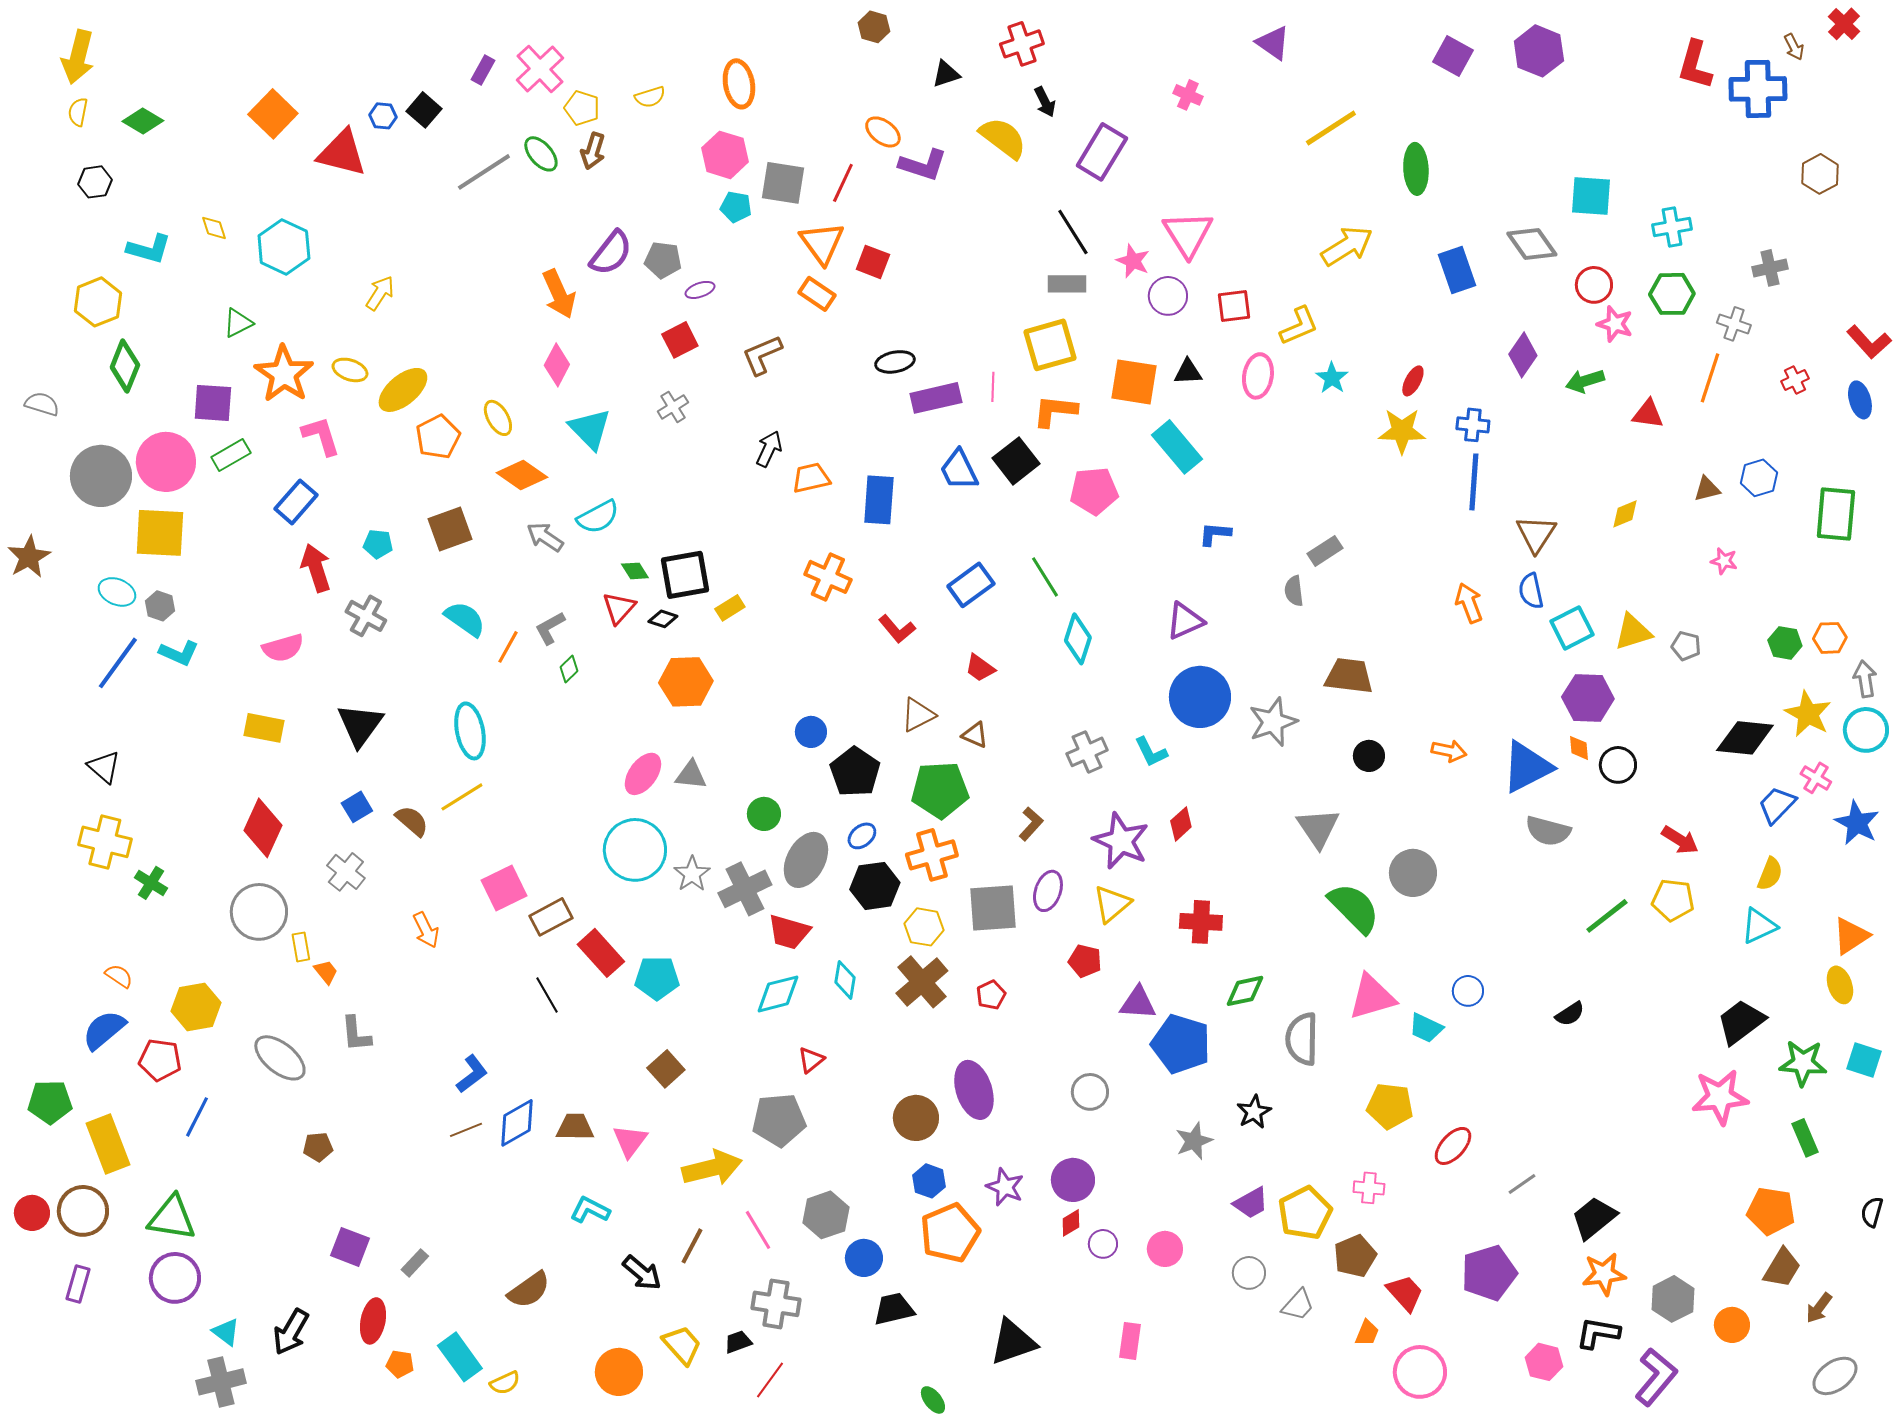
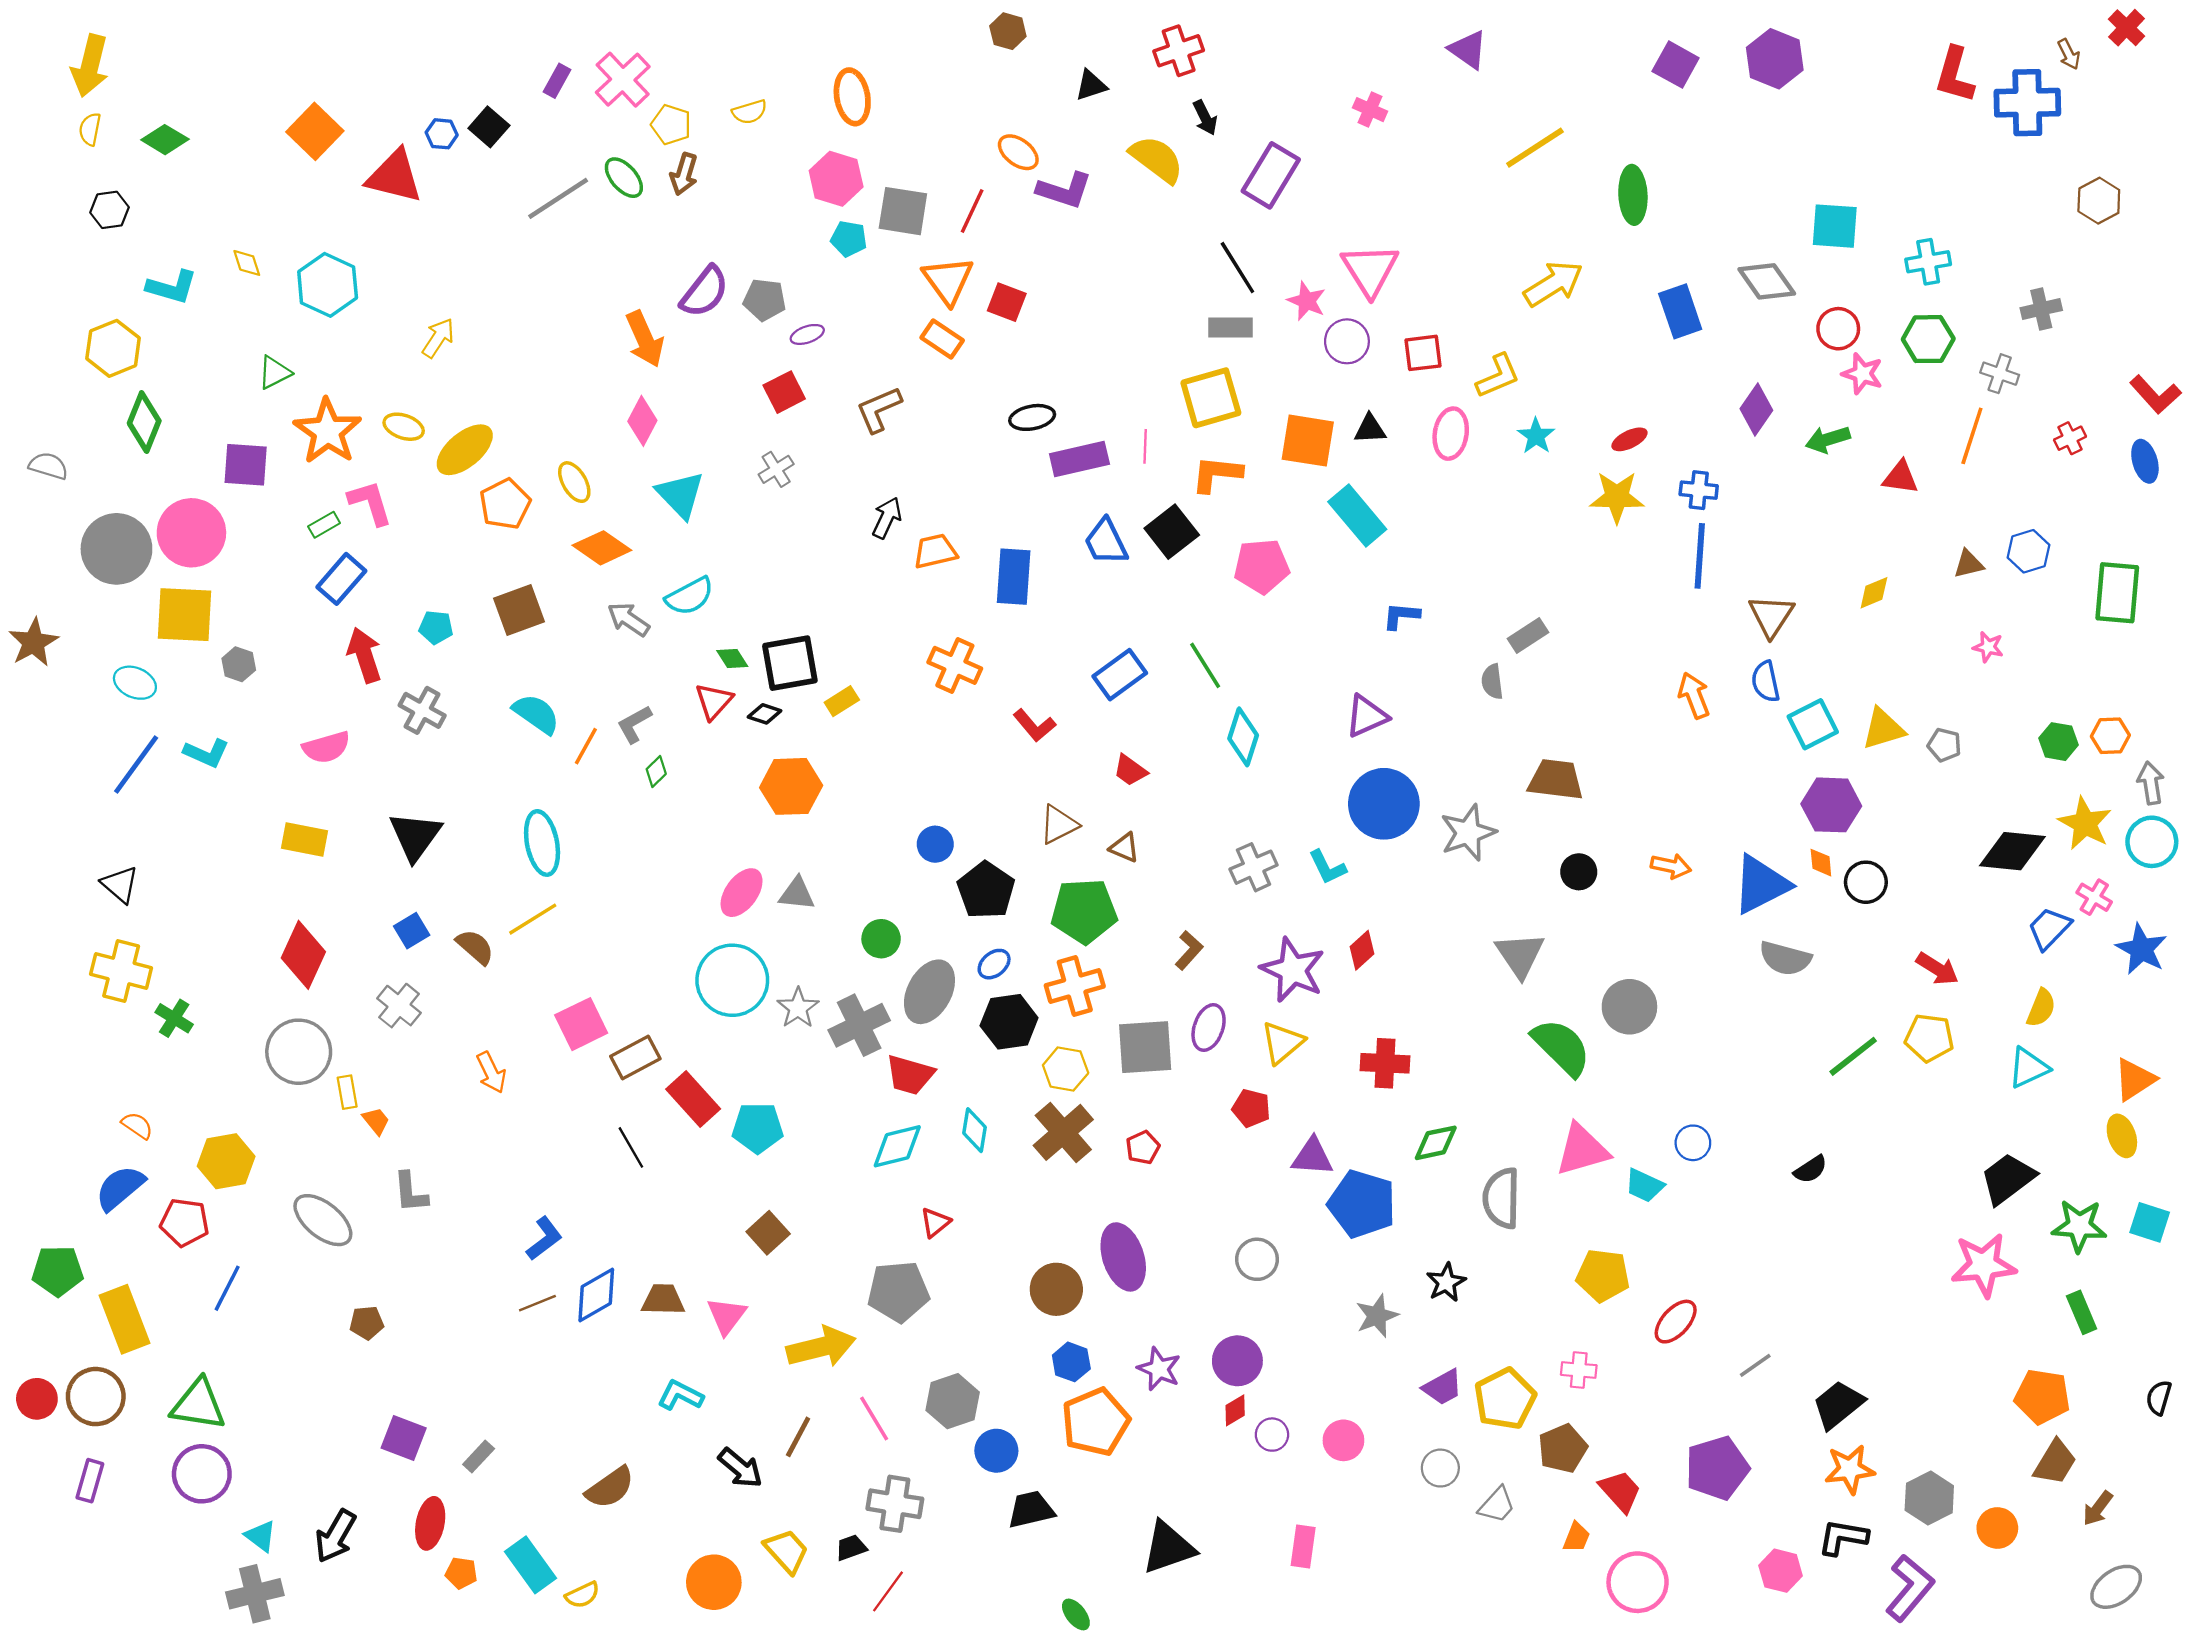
red ellipse: (1413, 381) -> (1629, 439), turned 36
green rectangle: (231, 455) -> (324, 525), moved, size x0.7
gray hexagon: (160, 606) -> (239, 664), moved

